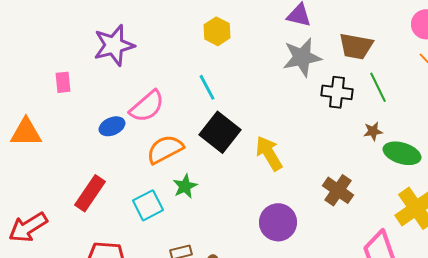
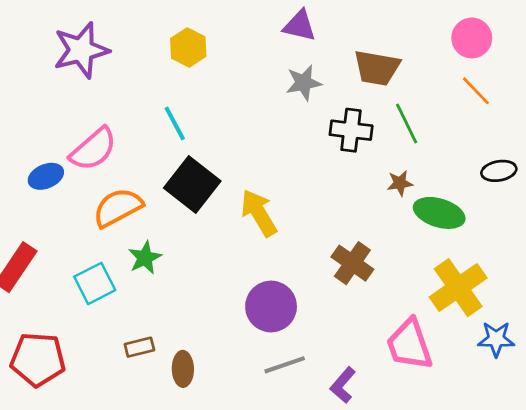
purple star: (114, 45) -> (81, 50), moved
gray star: (302, 57) -> (304, 83), size x0.7

